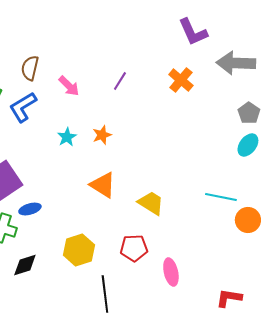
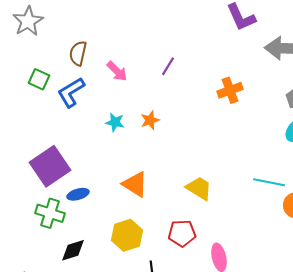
orange cross: (181, 80) -> (230, 90), moved, turned 30
cyan star: (67, 137) -> (115, 122), turned -30
orange triangle: (103, 185) -> (135, 184), moved

